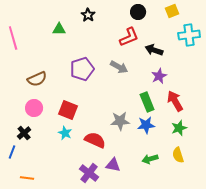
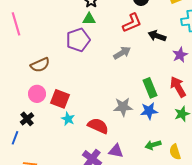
green triangle: (59, 29) -> (89, 19), moved
gray arrow: (119, 67) -> (122, 53), turned -60
purple pentagon: (82, 69) -> (78, 40), moved
purple star: (159, 76) -> (180, 55), moved
red square: (68, 110) -> (60, 99), moved
yellow semicircle: (178, 155) -> (175, 152), moved

